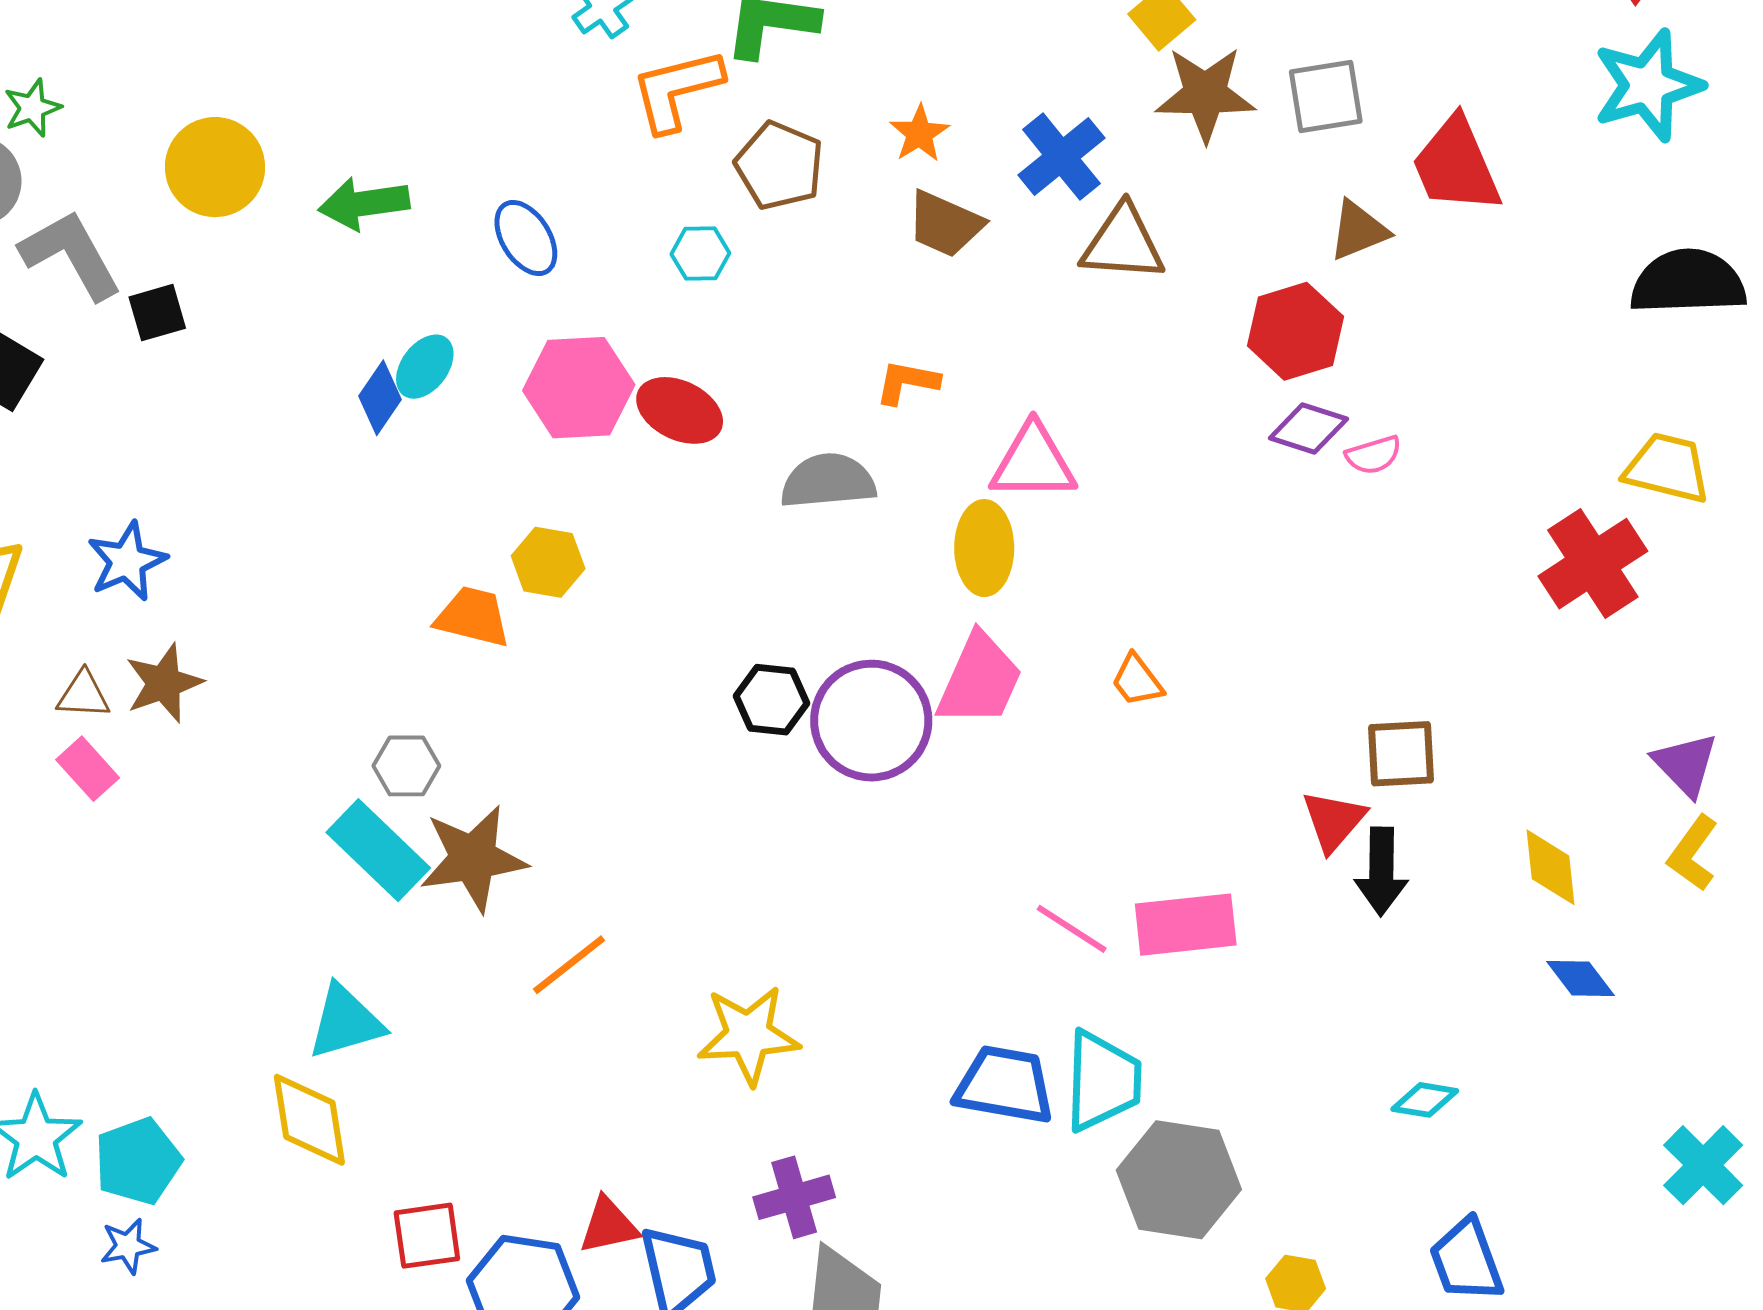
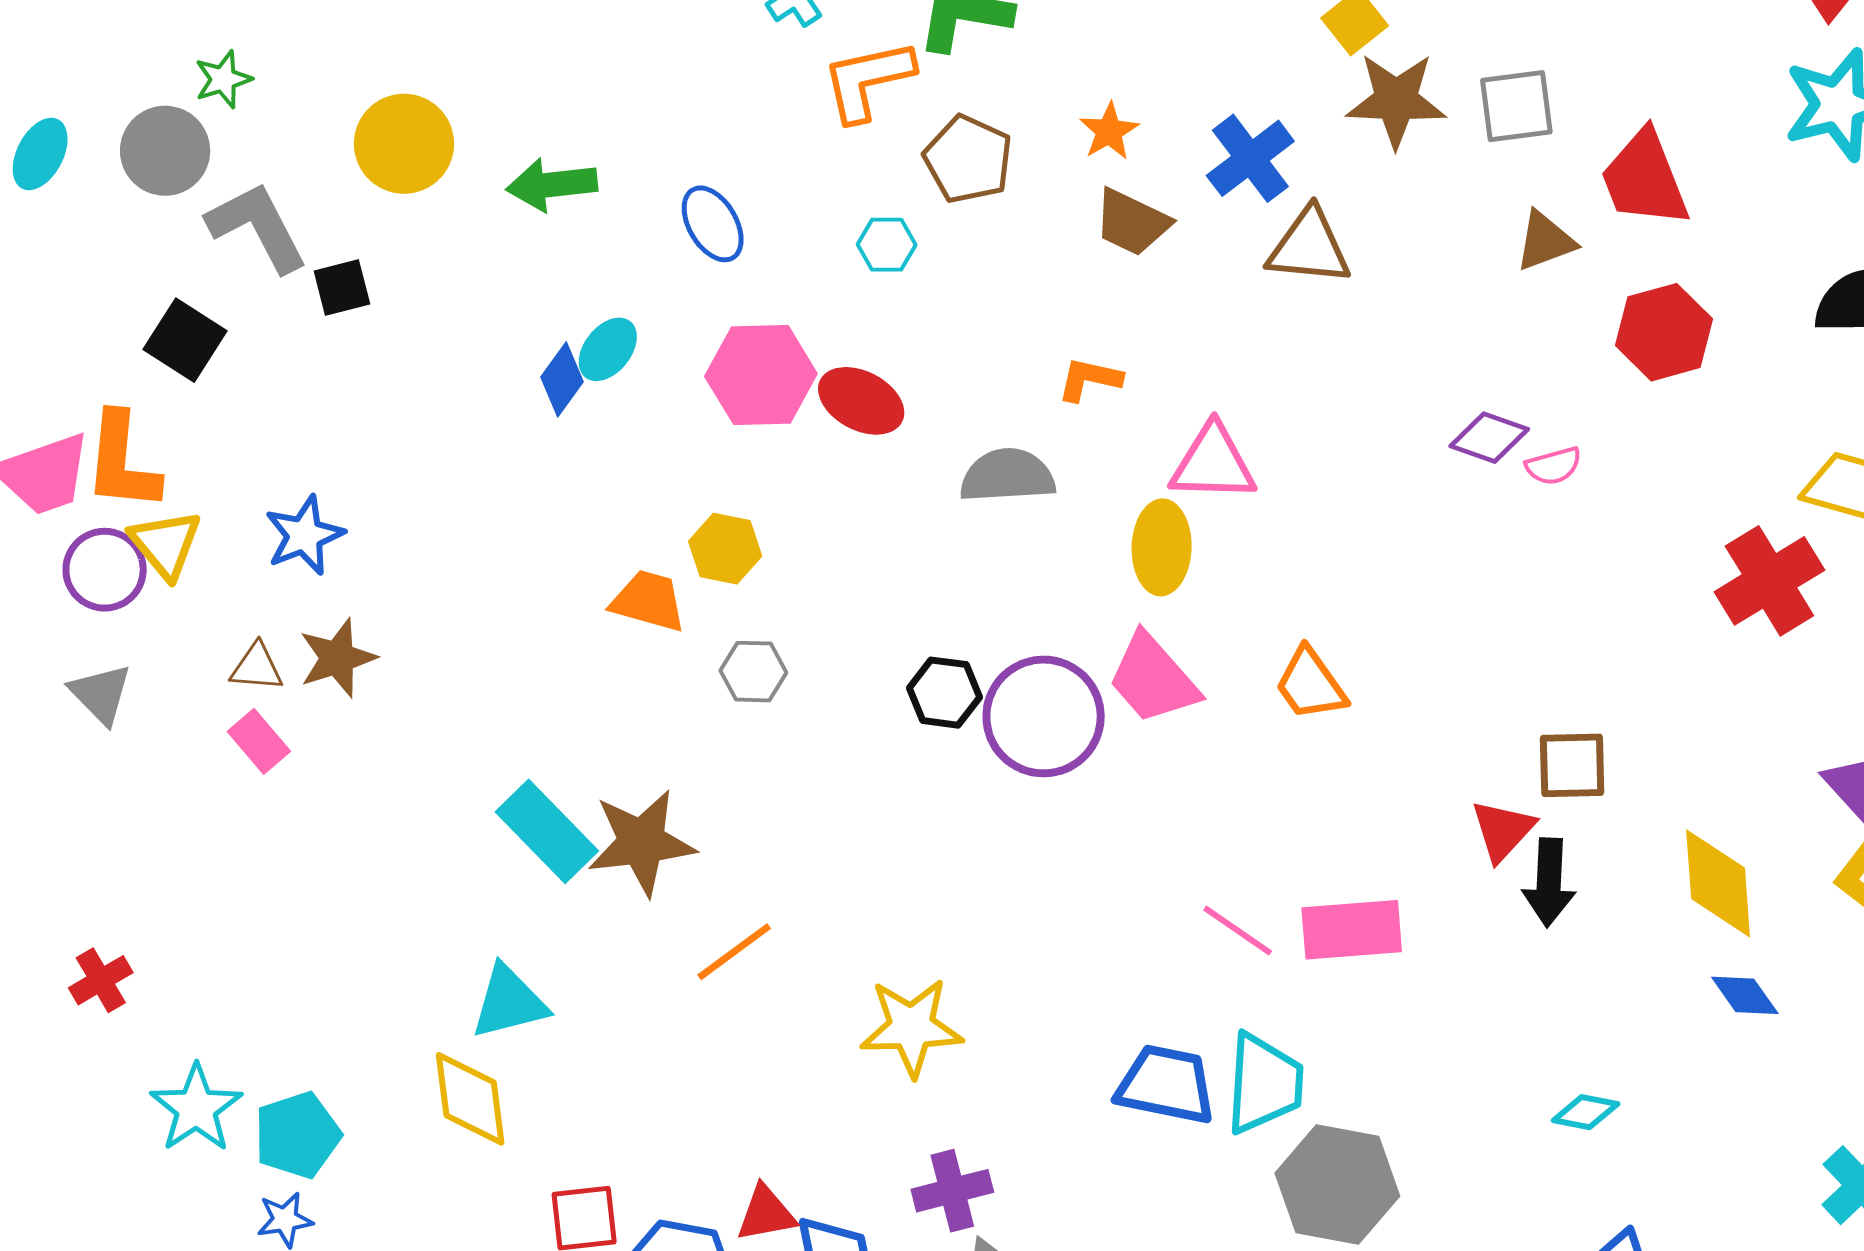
red hexagon: (1296, 331) -> (1664, 332), moved
pink trapezoid: (980, 680) -> (1153, 679), turned 113
orange trapezoid: (1137, 680) -> (1310, 684), size x1.4
gray hexagon: (406, 766) -> (753, 672), moved
yellow diamond: (1550, 867) -> (1718, 883), size x1.4

